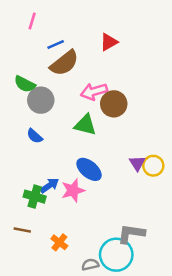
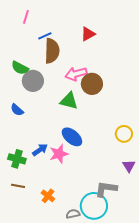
brown semicircle: (64, 63) -> (52, 51), turned -50
blue semicircle: (35, 136) -> (17, 110), moved
purple triangle: (137, 163) -> (129, 166), moved
green cross: (35, 197) -> (17, 159), moved

